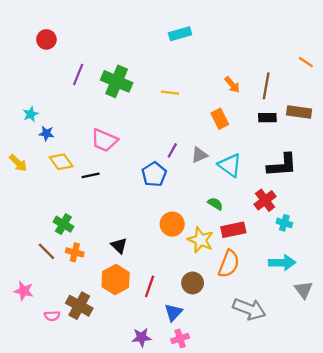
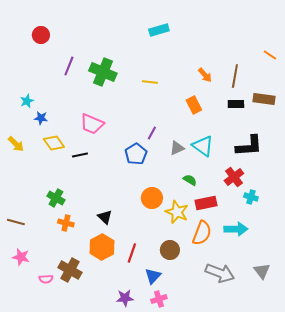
gray triangle: (199, 155) -> (177, 148), moved
brown line: (46, 251) -> (16, 222), moved, turned -30
cyan arrow: (282, 263) -> (236, 229), moved
gray triangle: (304, 290) -> (262, 271), moved

